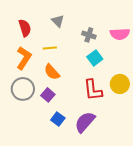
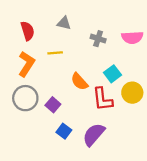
gray triangle: (58, 21) -> (64, 23), turned -32
cyan square: (95, 58) -> (112, 74), moved
orange semicircle: (52, 72) -> (79, 82), moved

